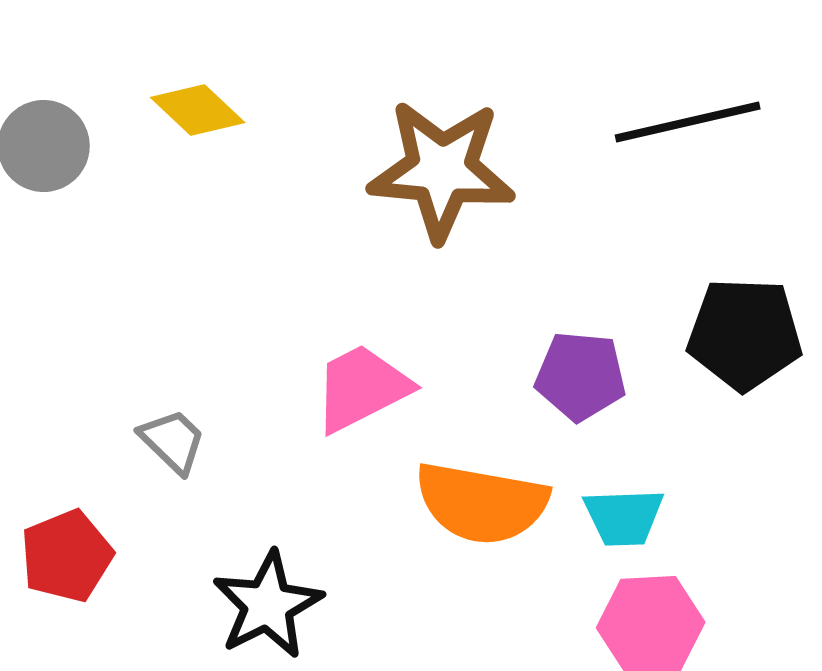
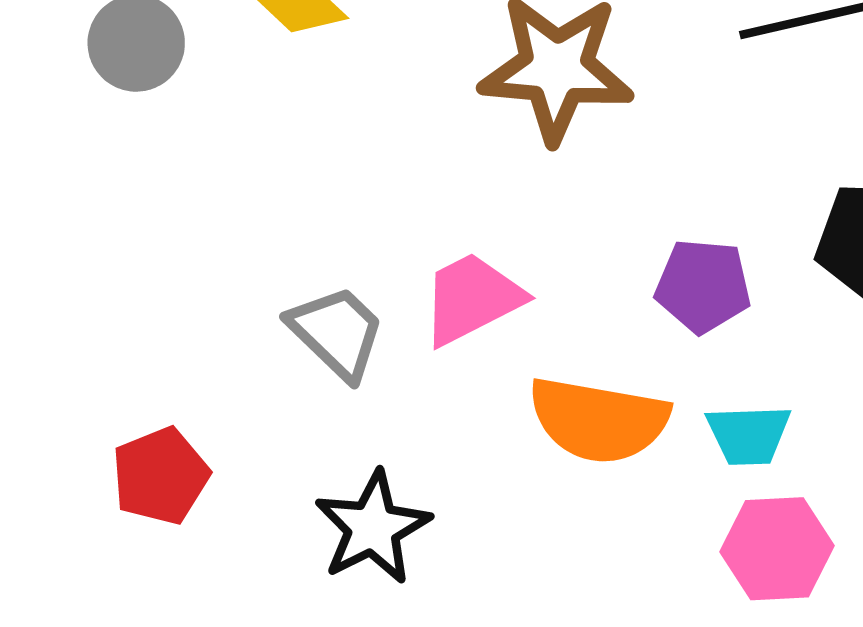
gray trapezoid: (173, 441) -> (337, 332), moved, size x1.4

